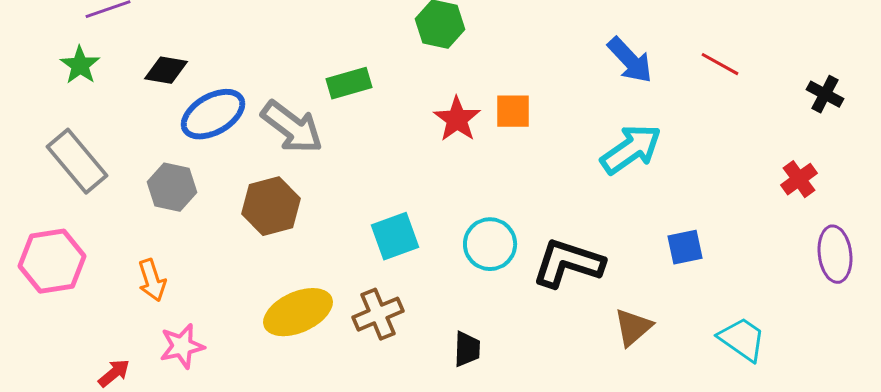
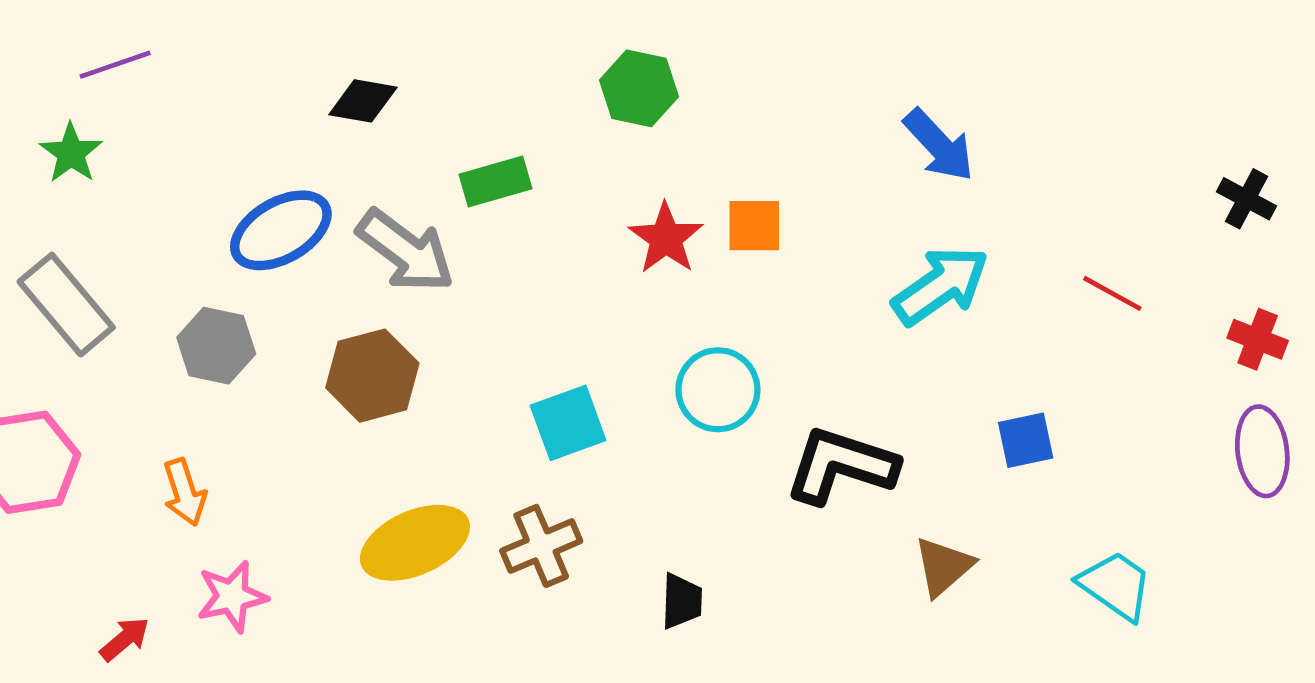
red line: (720, 64) -> (1112, 293), moved
black diamond: (166, 70) -> (363, 101), moved
red cross: (799, 179) -> (1258, 339), moved, turned -33
cyan circle: (490, 244) -> (718, 390), moved

